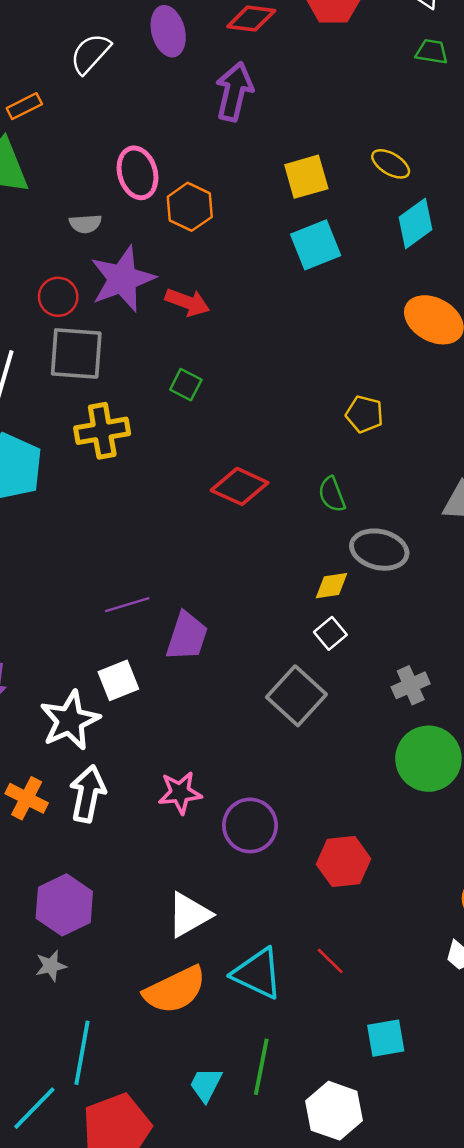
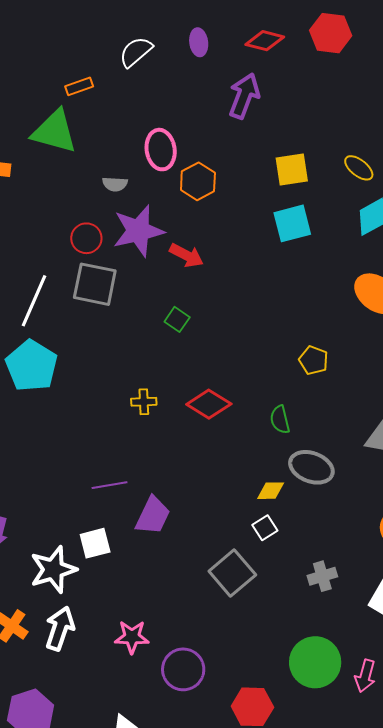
purple ellipse: (168, 31) -> (199, 42), size x0.7
yellow cross: (102, 431) -> (144, 402), moved, size x0.6
green circle: (428, 759) -> (315, 662), moved

